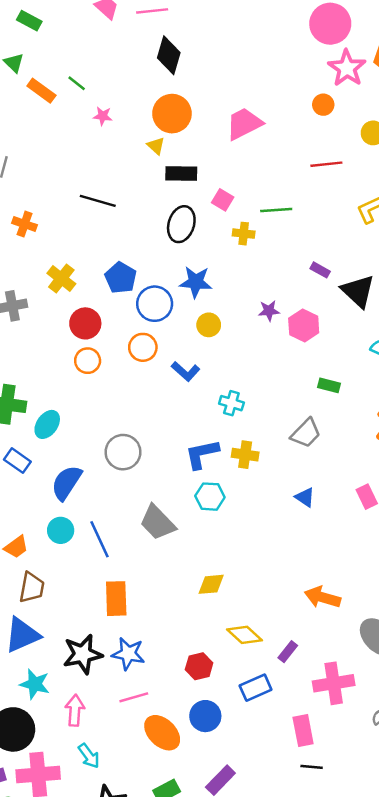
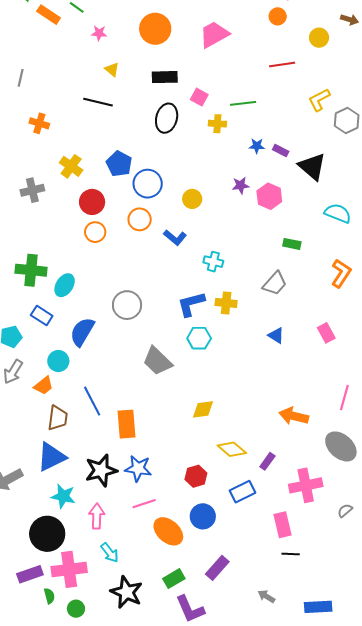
yellow triangle: (156, 146) -> (112, 69), moved
blue star: (196, 282) -> (257, 146), moved, size x0.6
cyan circle: (61, 530) -> (58, 361), moved
blue line: (99, 539) -> (92, 401), moved

